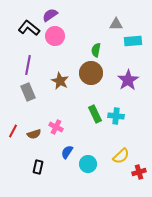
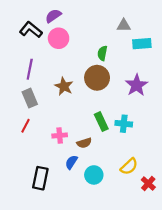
pink cross: (56, 127) -> (60, 135), turned -32
red line: (13, 131) -> (25, 126), moved
brown semicircle: (34, 134) -> (84, 143), moved
black rectangle: (38, 167) -> (40, 178), size x1.5
red cross: (139, 172) -> (148, 184), turned -32

